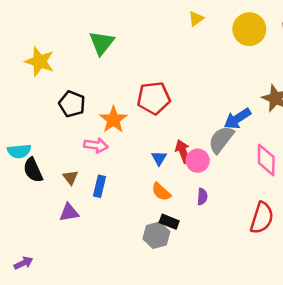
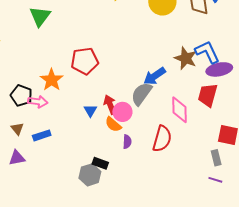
black pentagon: (72, 104) -> (21, 96), moved
blue rectangle: (100, 186) -> (42, 135), turned 60
orange semicircle: (161, 192) -> (113, 124), moved
red semicircle: (262, 218) -> (162, 139), moved

